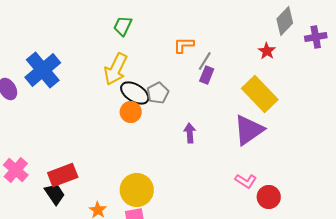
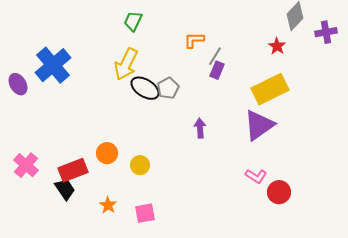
yellow rectangle: (260, 94) -> (270, 89), turned -72
orange circle: (131, 112) -> (107, 153), moved
yellow circle: (137, 190) -> (140, 165), moved, size x0.6

